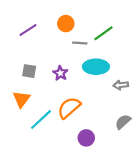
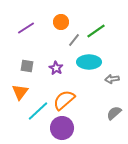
gray line: (80, 43) -> (74, 40), turned -56
purple circle: (86, 138) -> (62, 128), moved, size x1.5

